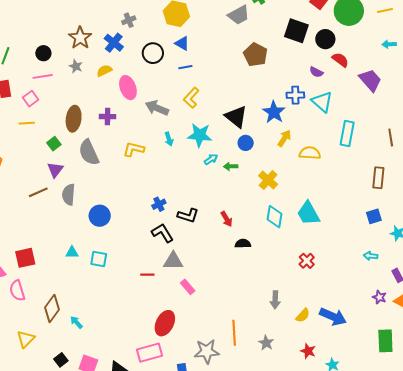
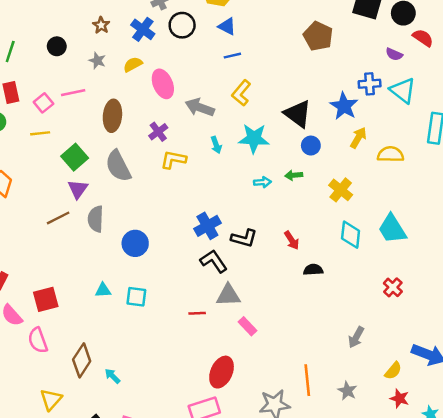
brown star: (80, 38) -> (101, 25), size x0.6
black circle: (153, 53) -> (182, 25), moved
pink line: (43, 76) -> (73, 93), moved
purple cross: (108, 117) -> (158, 132), moved, turned -35
brown ellipse: (74, 119) -> (112, 116), moved
green square: (54, 144) -> (75, 157), size x1.5
cyan arrow: (211, 159) -> (262, 182), moved, turned 32
blue cross: (159, 204) -> (207, 226), size x1.5
gray arrow: (275, 300) -> (356, 337), turned 30
yellow semicircle: (303, 315) -> (393, 371), moved

